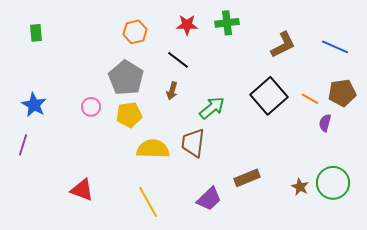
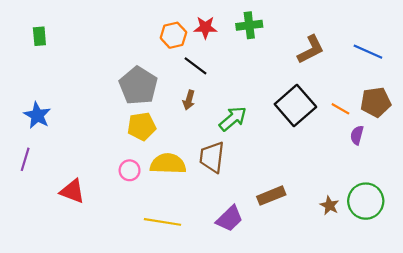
orange hexagon: (135, 32) -> (173, 35), moved
pink circle: (91, 107) -> (130, 170), moved
red triangle: (82, 190) -> (72, 191), moved
yellow line: (148, 202) -> (162, 222), turned -52

